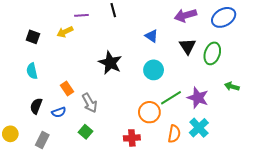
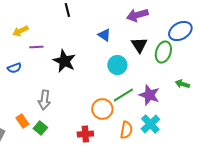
purple line: (81, 15) -> (36, 47), moved
blue ellipse: (224, 17) -> (180, 31), moved
cyan circle: (154, 70) -> (117, 65), moved
orange rectangle: (67, 88) -> (22, 121), moved
gray arrow: (90, 103) -> (44, 100), turned 36
blue semicircle: (59, 112) -> (14, 68), moved

